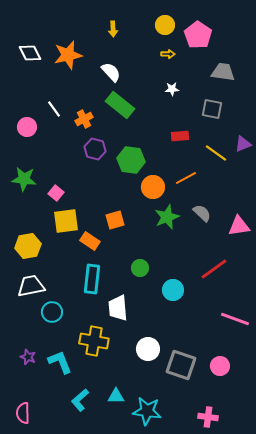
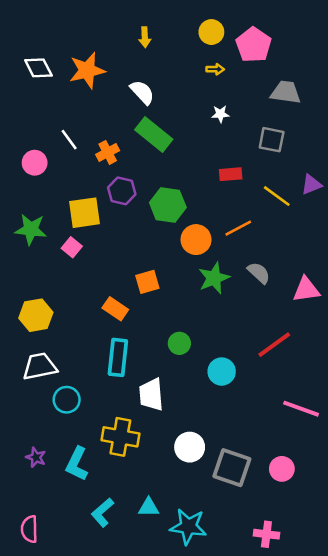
yellow square: (66, 221) -> (85, 213), moved
cyan L-shape: (60, 362) -> (77, 464), turned -132

